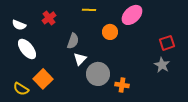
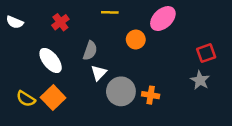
white semicircle: (19, 25) -> (15, 22), moved
white ellipse: (27, 49) -> (51, 60), moved
orange cross: (122, 85) -> (151, 95), moved
yellow semicircle: (21, 89) -> (26, 99), moved

